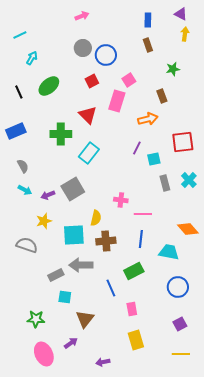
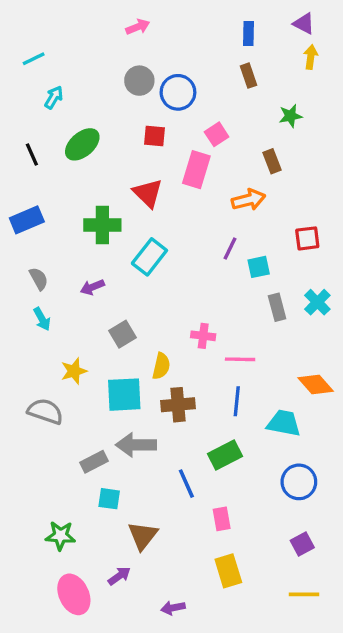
red square: (92, 81) -> (154, 136), turned 32
red square: (183, 142) -> (307, 238), size x0.7
gray square: (73, 189) -> (123, 334), moved, size x0.7
cyan arrow: (25, 190) -> (42, 319), turned 32
purple arrow: (48, 195) -> (92, 287), moved

